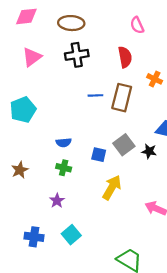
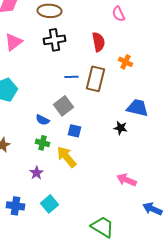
pink semicircle: (137, 25) -> (118, 14), moved
blue semicircle: (64, 143) -> (42, 120), turned 32
gray square: (124, 145) -> (64, 106), moved
yellow arrow: (112, 187) -> (66, 157), moved, turned -70

